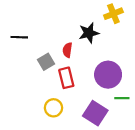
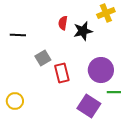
red semicircle: (67, 50) -> (63, 23), moved
yellow circle: (53, 108) -> (15, 101), moved

